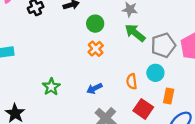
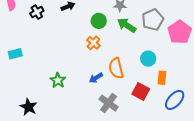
green circle: (95, 24) -> (99, 21), moved
gray pentagon: (163, 45) -> (153, 20), moved
orange semicircle: (132, 81) -> (116, 68), moved, size x1.5

